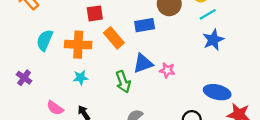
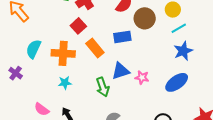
red square: (95, 13) -> (78, 26), turned -35
purple cross: (24, 78) -> (16, 73), moved
blue ellipse: (217, 92) -> (177, 82), moved, turned -50

